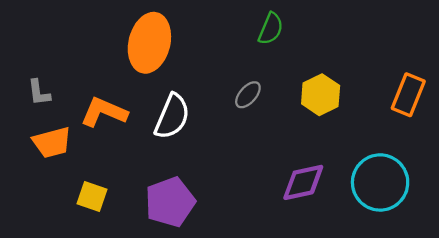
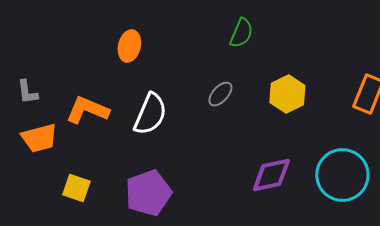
orange ellipse: (149, 43) -> (129, 46), size x0.6

